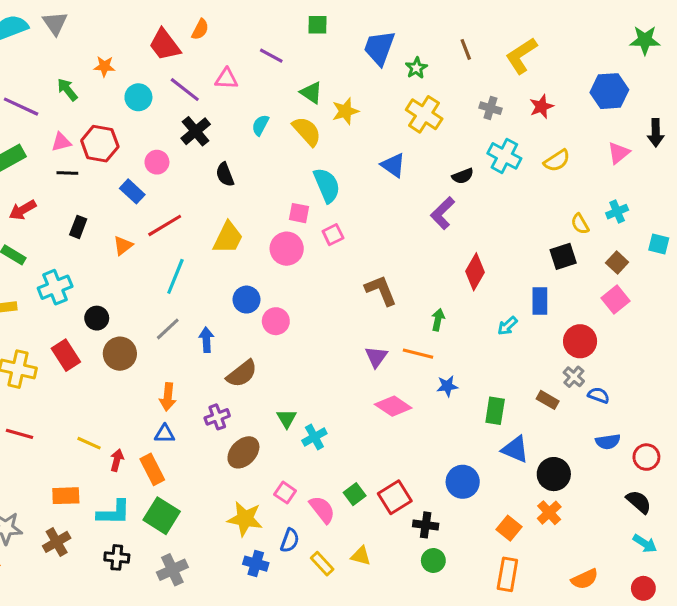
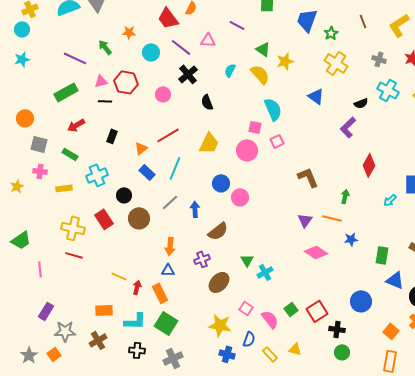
blue rectangle: (132, 191) -> (147, 172), moved
red line: (20, 434) -> (74, 255), moved

